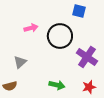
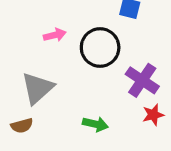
gray triangle: (20, 62) -> (38, 88), size x1.6
red star: (89, 87) -> (153, 115), moved

